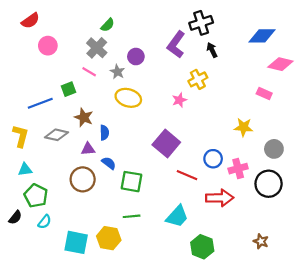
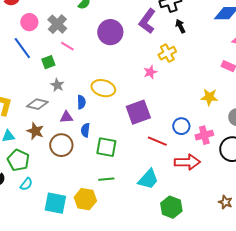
gray cross: (97, 48) -> (57, 24), moved
purple circle: (136, 57) -> (110, 32), size x1.6
gray star: (117, 72) -> (57, 85), moved
yellow ellipse: (128, 98) -> (103, 88), moved
blue line: (40, 103) -> (22, 48), moved, turned 75
brown star: (84, 117) -> (35, 131), moved
purple square: (166, 144) -> (138, 112), turned 30
blue semicircle: (109, 163) -> (85, 130), turned -120

